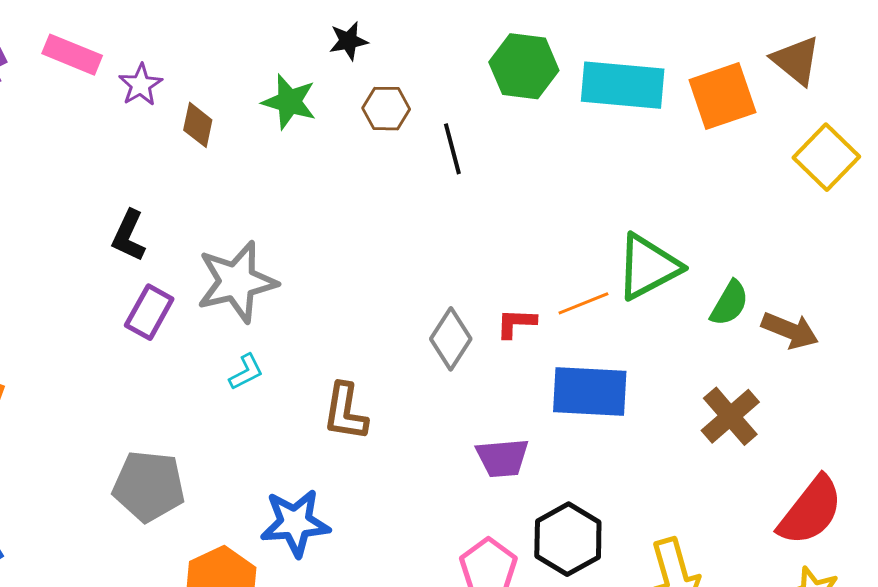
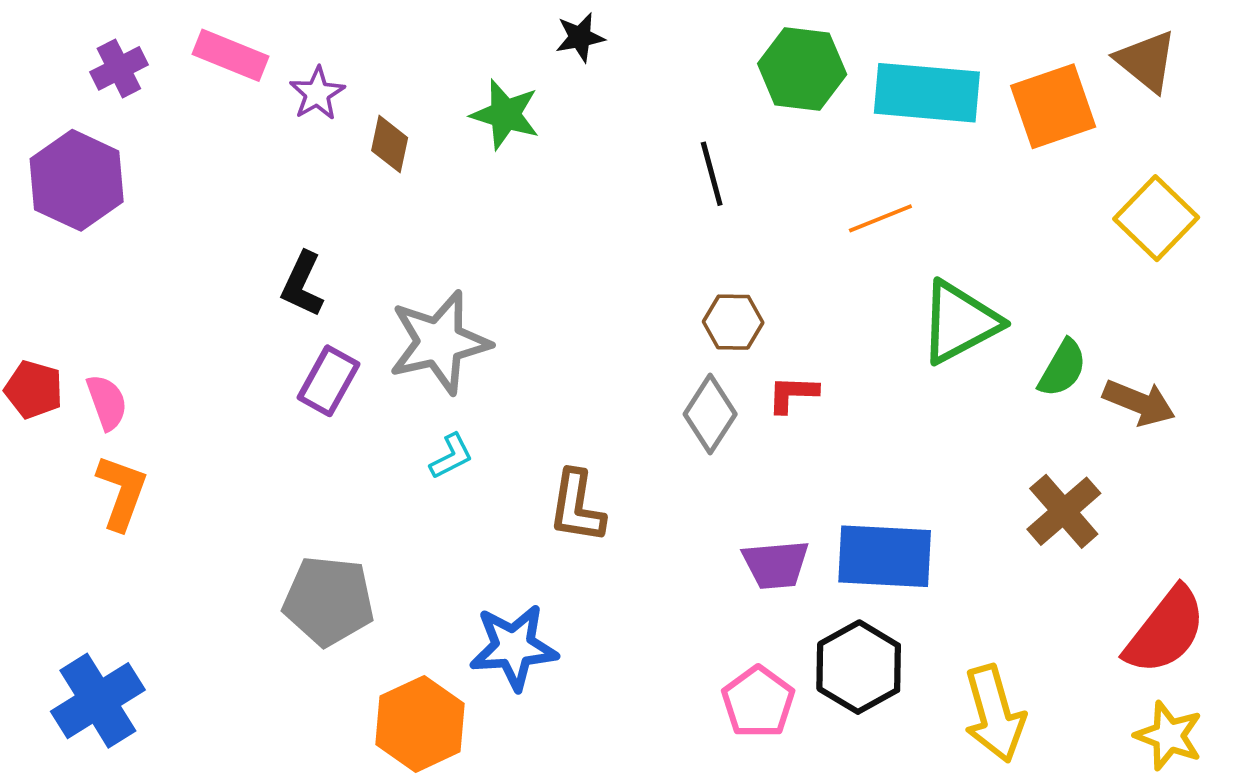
brown hexagon: (386, 109) -> (733, 322), moved
yellow square: (826, 157) -> (1156, 218), moved
orange line: (583, 303) -> (880, 218), moved
blue rectangle: (590, 392) -> (885, 556), moved

